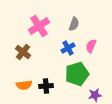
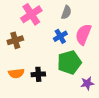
pink semicircle: (91, 46) -> (83, 34), size x1.5
brown cross: (23, 52) -> (15, 40), turned 35

